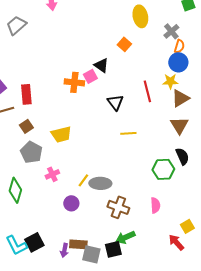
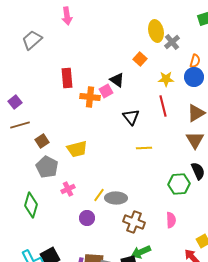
gray cross: (171, 31) -> (172, 42), moved
yellow star: (170, 81) -> (166, 79), moved
red rectangle: (26, 94) -> (67, 78), moved

